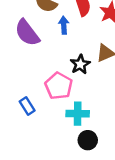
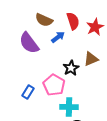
blue arrow: (64, 25) -> (58, 37), turned 56
blue rectangle: (27, 106) -> (28, 92), moved, turned 64

